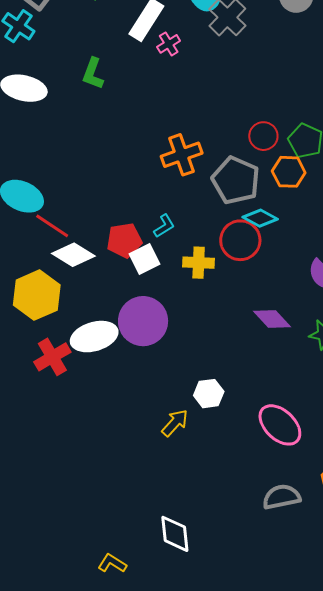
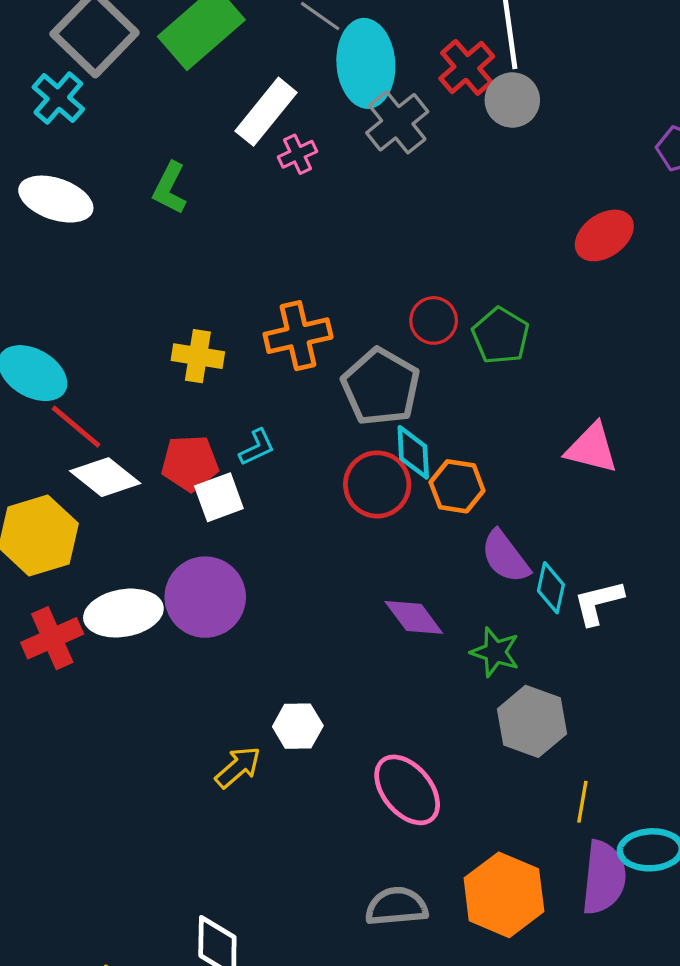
orange hexagon: (289, 172) -> (457, 486), moved
cyan diamond: (260, 218) -> (413, 452), turned 52
yellow cross: (199, 263) -> (198, 356), moved

